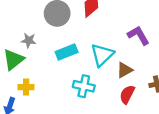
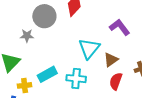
gray star: (29, 40) -> (27, 36), moved
cyan rectangle: (67, 52) -> (47, 74), moved

